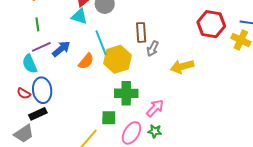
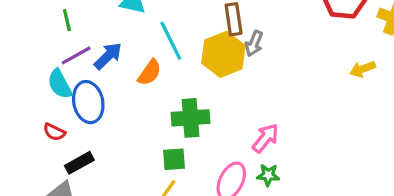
yellow hexagon: (117, 59) -> (223, 54), moved
yellow arrow: (182, 67) -> (363, 69), moved, size x0.7
blue ellipse: (42, 90) -> (88, 102), moved
green cross: (126, 93) -> (191, 118), moved
green square: (109, 118) -> (174, 159), moved

